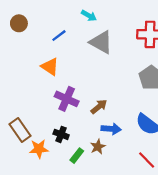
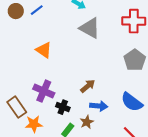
blue line: (59, 36) -> (37, 10), moved
purple cross: (67, 99) -> (44, 91), moved
black cross: (61, 134) -> (63, 107), moved

